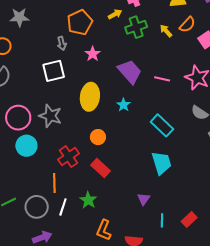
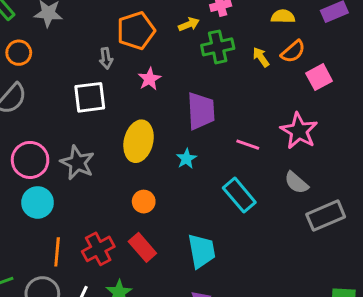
purple trapezoid: (130, 72) -> (201, 111), turned 32
pink line: (162, 79) -> (248, 145), moved
red cross: (69, 157) -> (98, 249), moved
cyan trapezoid: (161, 163) -> (202, 251), moved
orange line: (54, 183) -> (57, 252), moved

